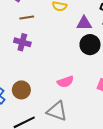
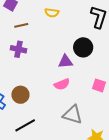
purple triangle: (84, 23) -> (65, 62), moved
gray triangle: (57, 111) -> (73, 115), moved

